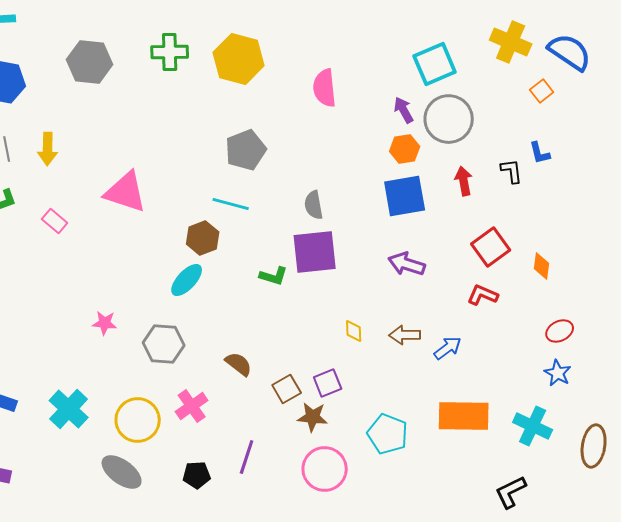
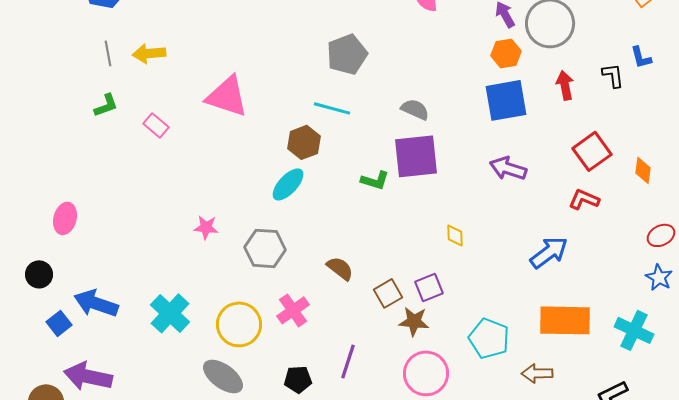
yellow arrow: (48, 149) -> (149, 53), turned 84
gray semicircle: (314, 205) -> (415, 109), turned 124
brown arrow: (405, 335) -> (537, 373), moved
blue arrow: (448, 348) -> (549, 252), size x1.4

